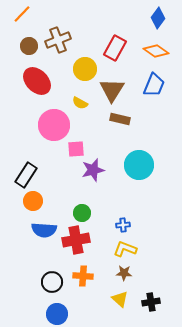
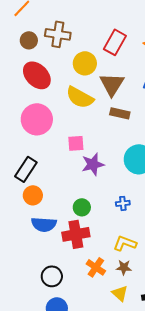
brown cross: (58, 40) -> (58, 34), turned 30
yellow semicircle: (80, 103) -> (80, 97), size x1.8
pink circle: (54, 125) -> (37, 119), moved
blue cross: (123, 225) -> (123, 203), moved
orange cross: (83, 276) -> (96, 267), moved, turned 30

